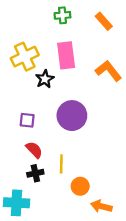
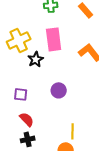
purple circle: (72, 116) -> (59, 90), size x0.6
yellow line: (61, 164) -> (73, 131), moved

